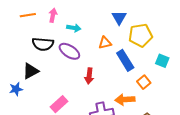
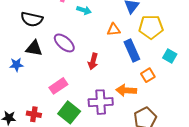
black semicircle: (43, 44) -> (32, 19), moved
purple ellipse: (69, 51) -> (64, 43), moved
black triangle: (31, 71) -> (34, 48), turned 30

